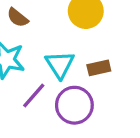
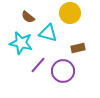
cyan triangle: (60, 65) -> (48, 33), moved, turned -42

